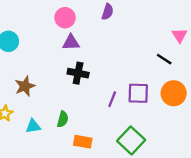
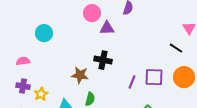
purple triangle: (71, 42) -> (107, 28), moved
brown star: (25, 86) -> (80, 75), moved, turned 30

